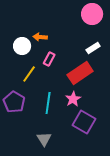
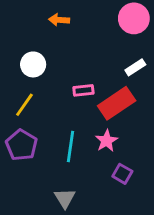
orange arrow: (40, 37) -> (59, 20), moved
pink rectangle: (49, 59) -> (83, 90), moved, turned 56
yellow line: (29, 74) -> (24, 105), moved
purple square: (84, 122) -> (122, 174), size x0.6

